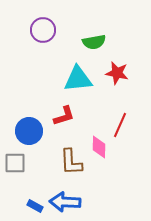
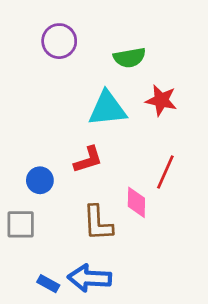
blue circle: (29, 131) -> (40, 180), size x0.7

